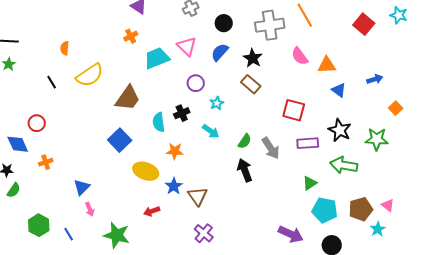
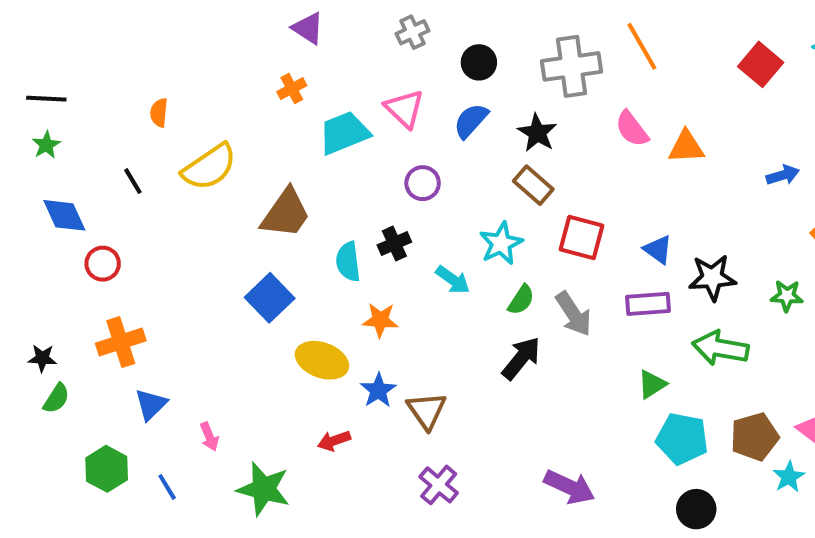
blue triangle: (339, 90) -> (658, 250), moved
cyan star: (217, 103) -> (501, 243), moved, size x1.5
red square: (294, 110) -> (582, 237), moved
black star: (340, 130) -> (712, 278), turned -30
green star: (377, 139) -> (787, 296), size x0.7
blue diamond: (18, 144) -> (64, 215), moved
orange cross: (46, 162) -> (121, 342), size x1.6
black arrow: (245, 170) -> (521, 358), turned 60
blue triangle: (82, 187) -> (151, 404), moved
purple arrow: (291, 234) -> (569, 487), moved

